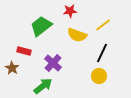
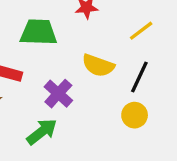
green trapezoid: (41, 26) -> (39, 32), turned 40
yellow semicircle: (77, 35) -> (98, 65), moved

